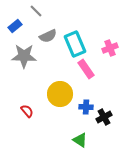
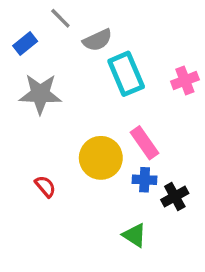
gray semicircle: (48, 36) -> (97, 40), moved
pink rectangle: (86, 69) -> (145, 143), moved

